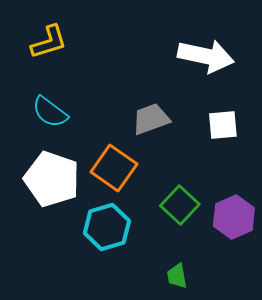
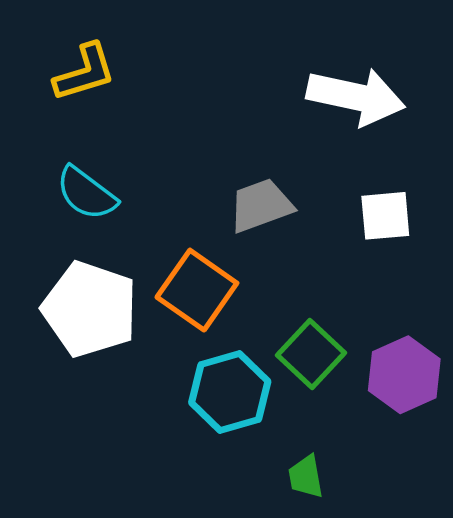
cyan hexagon: (107, 227) -> (230, 392), moved

